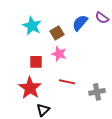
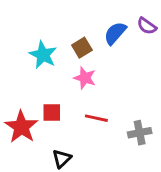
cyan star: (32, 26) -> (43, 55), moved
red square: (36, 62) -> (52, 112), moved
red star: (30, 88) -> (21, 127), moved

